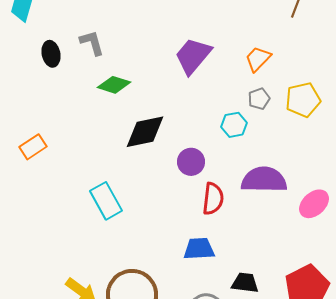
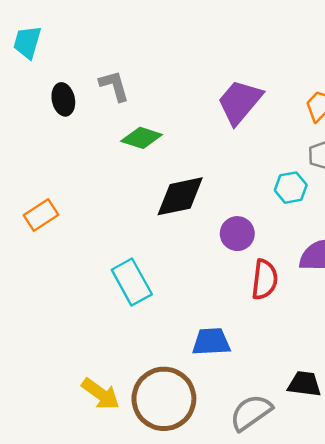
blue trapezoid: (199, 249) -> (211, 342), moved

